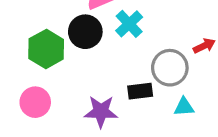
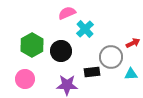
black circle: (85, 32) -> (61, 51), moved
cyan triangle: (184, 107) -> (131, 74), moved

